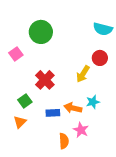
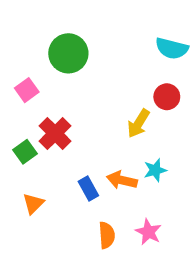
red cross: (45, 80) -> (55, 133), moved
green square: (25, 101) -> (25, 152), moved
blue rectangle: (53, 113) -> (88, 189), turned 64
pink star: (81, 130) -> (148, 232), moved

